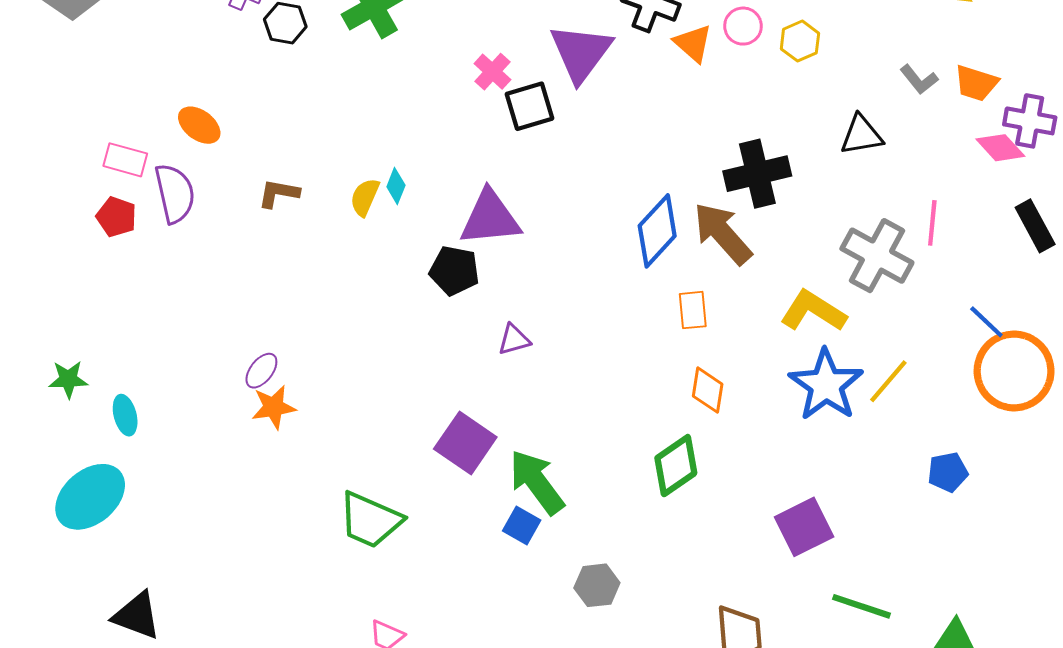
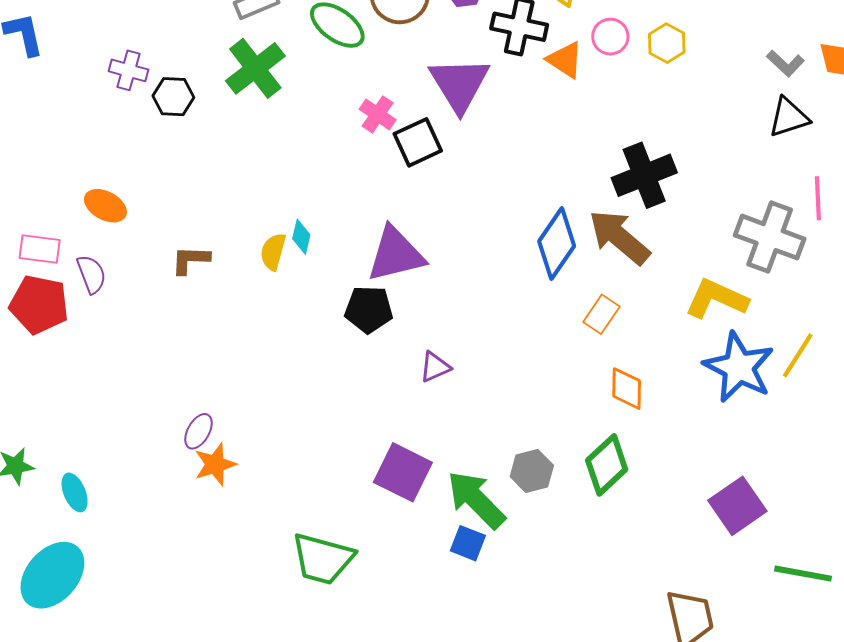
black triangle: (861, 135) -> (789, 117), moved
purple semicircle: (175, 193) -> (91, 274), size x0.7
red pentagon: (116, 217) -> (39, 305), size x1.5
orange rectangle: (693, 310) -> (601, 314), turned 48
gray hexagon: (597, 585) -> (532, 471), moved

